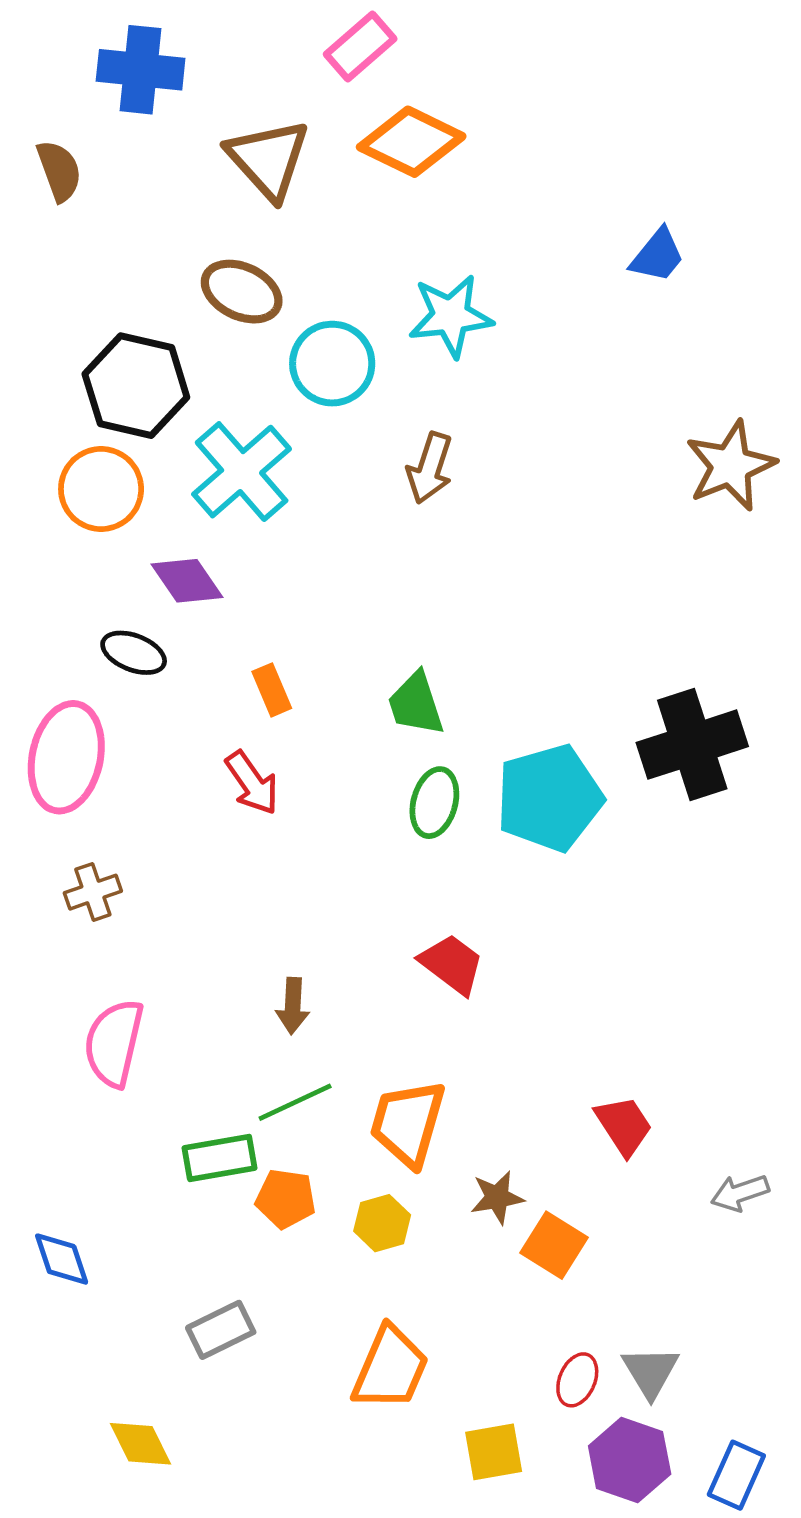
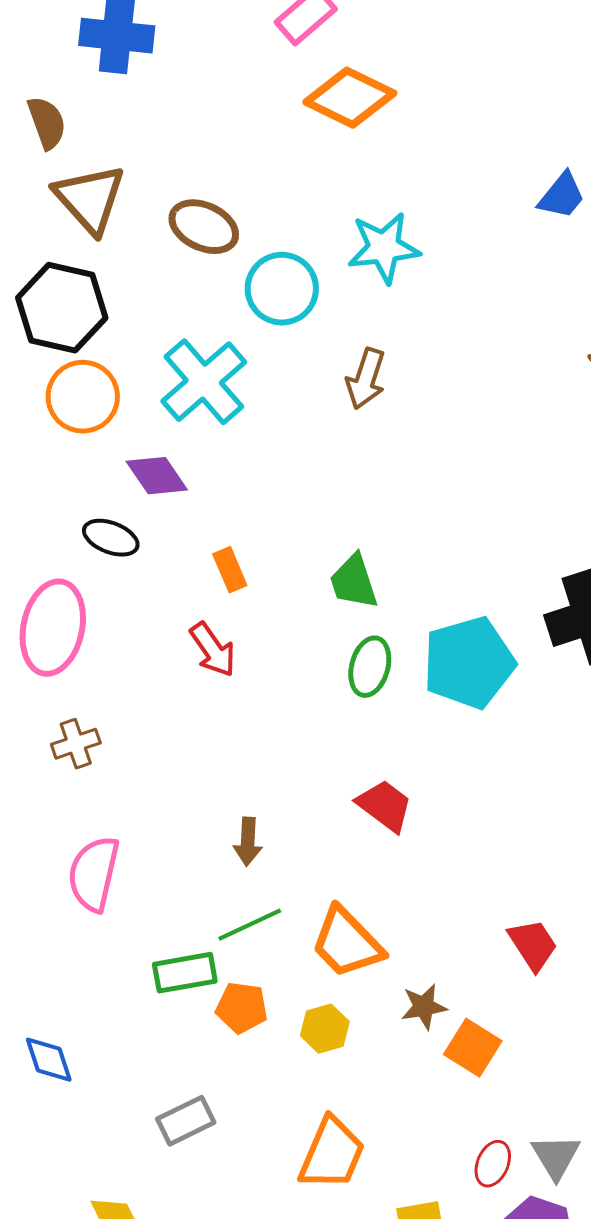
brown triangle: (268, 159) -> (90, 199), moved
black hexagon: (136, 386) -> (62, 308), moved
orange trapezoid: (408, 1123) -> (347, 943), turned -60

